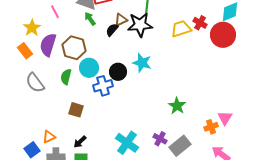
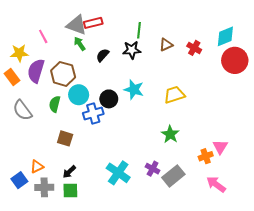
brown triangle: (121, 20) -> (166, 45), moved
black star: (140, 25) -> (132, 50), size x0.7
yellow star: (32, 28) -> (19, 53), turned 30
yellow trapezoid: (181, 29) -> (174, 95), moved
red circle: (223, 35) -> (235, 60), moved

